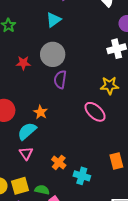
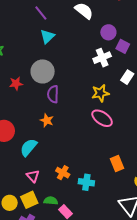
cyan triangle: (53, 20) -> (47, 36), moved
orange star: (40, 112) -> (47, 120), moved
pink ellipse: (95, 112) -> (102, 118), moved
pink triangle: (26, 153) -> (33, 176), moved

